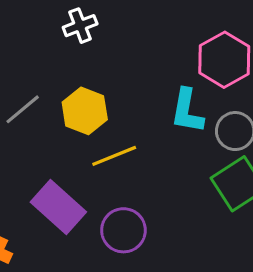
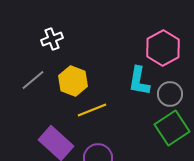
white cross: (80, 26) -> (52, 39), moved

